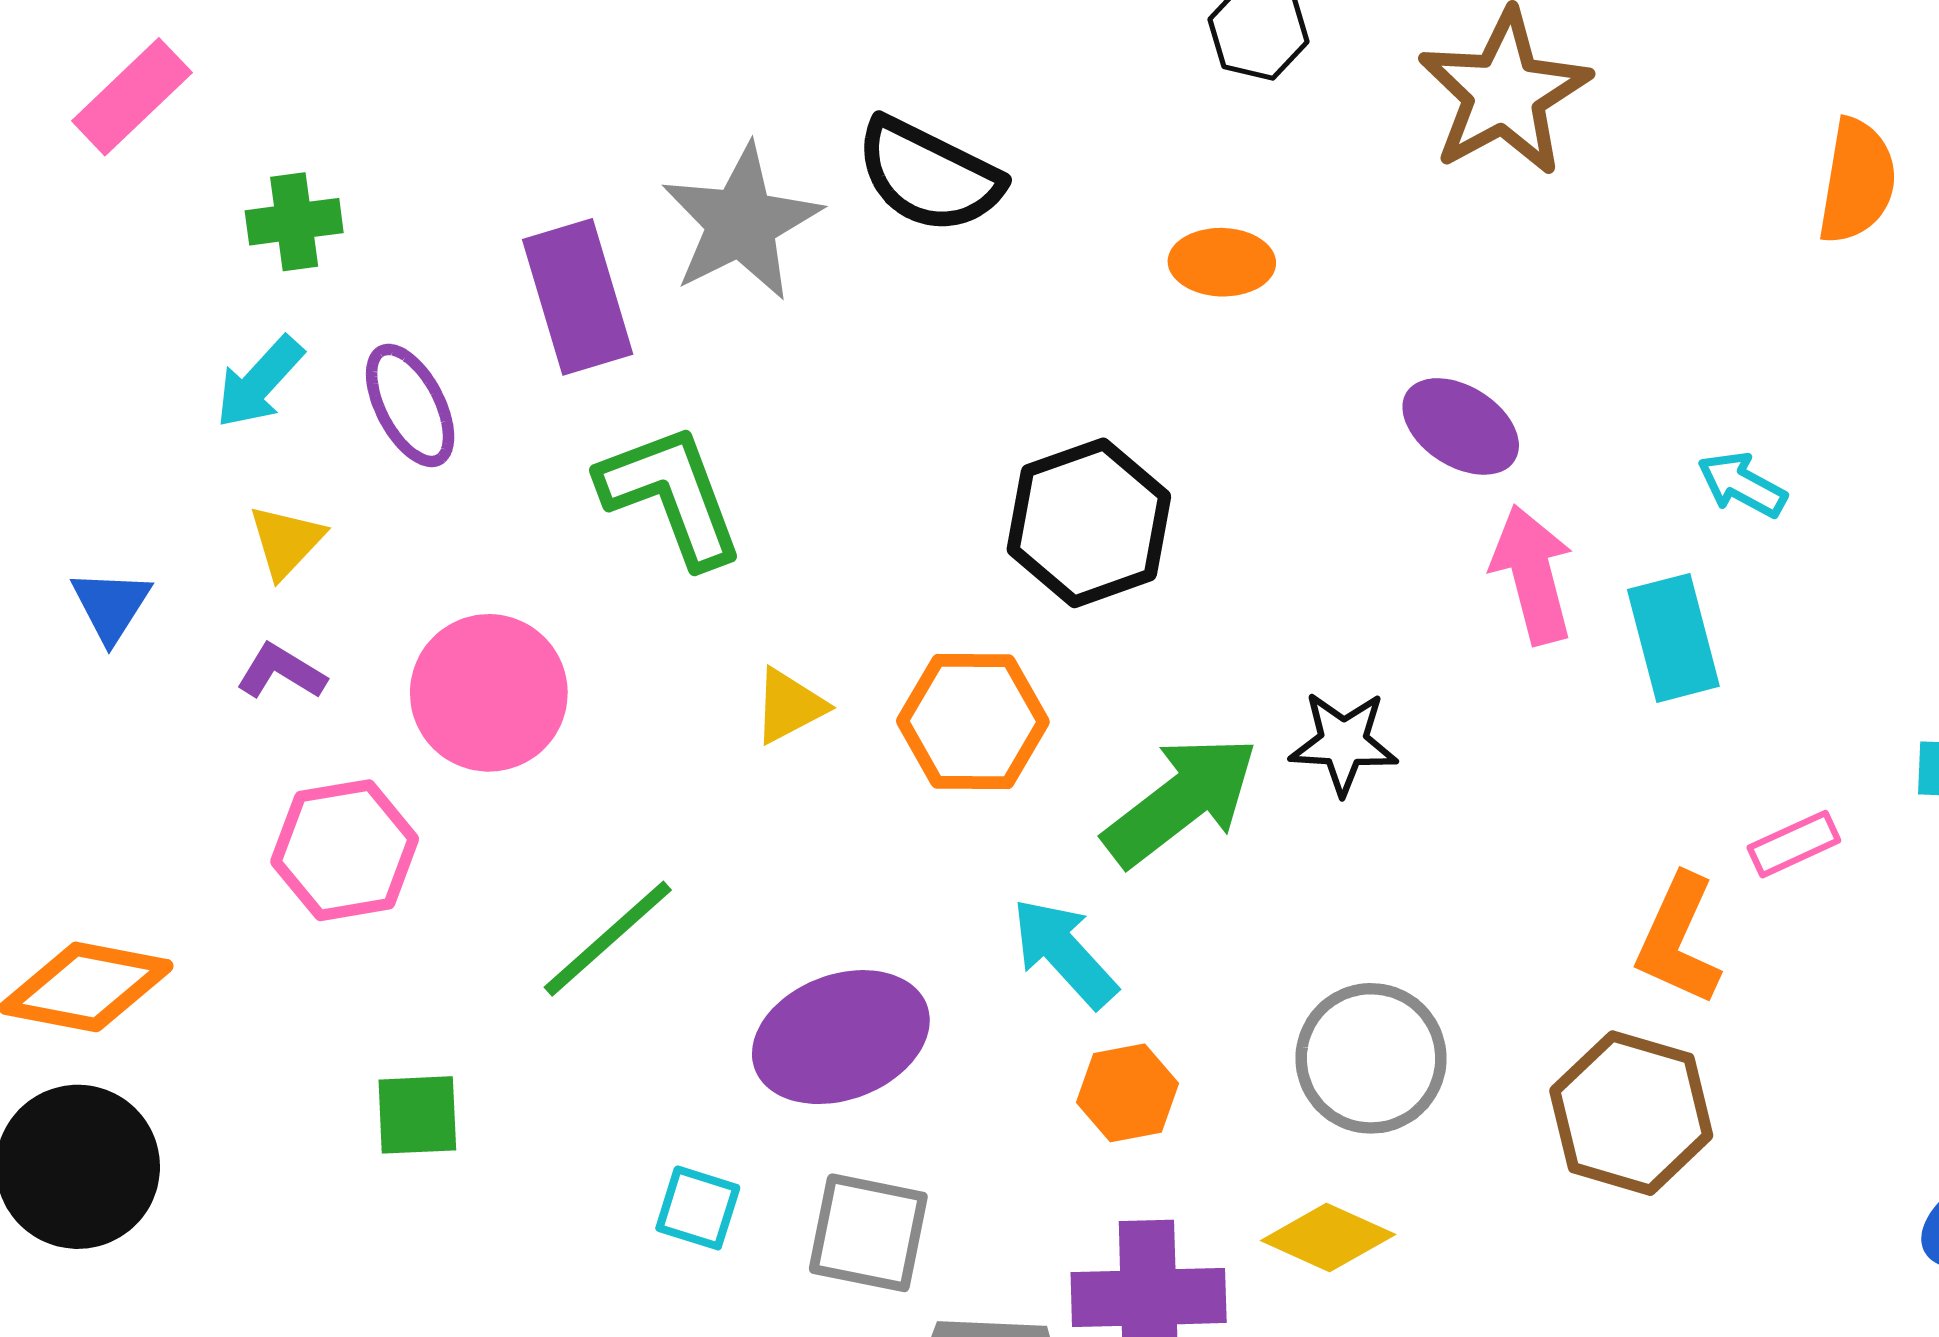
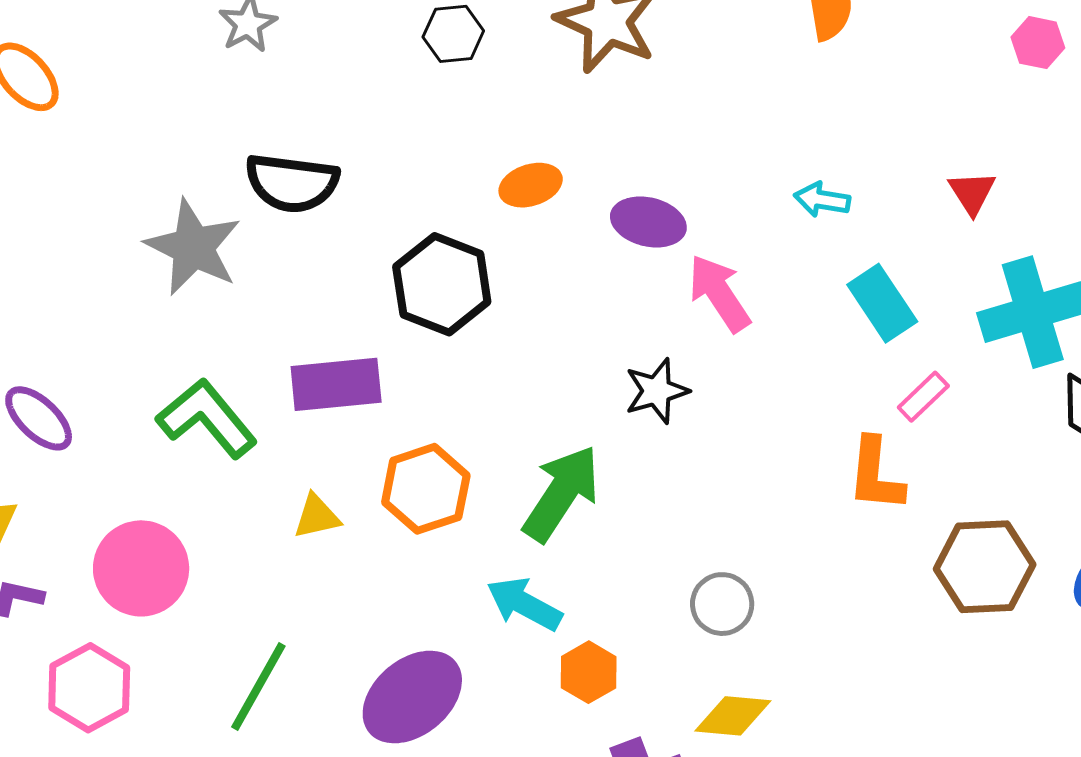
orange ellipse: (1222, 262) -> (531, 185), moved
purple rectangle: (578, 297) -> (336, 384), moved, turned -60
black hexagon: (1089, 523) -> (442, 284), moved
cyan rectangle: (1673, 638) -> (882, 303), moved
yellow triangle: (789, 706) -> (317, 516), turned 34
black star: (1343, 743) -> (657, 391), moved
gray circle: (1371, 1058) -> (722, 604), size x0.7
brown hexagon: (1631, 1113) -> (985, 567), moved

